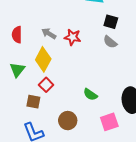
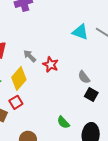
black square: (111, 22) -> (91, 95), moved
green semicircle: (90, 94) -> (63, 122), moved

